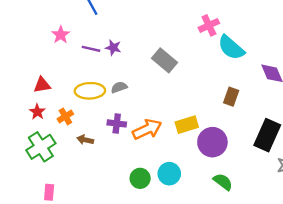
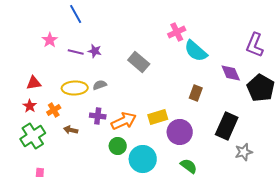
cyan circle: (169, 174) -> (143, 159), size x1.4
green circle: (140, 178) -> (118, 146), moved

